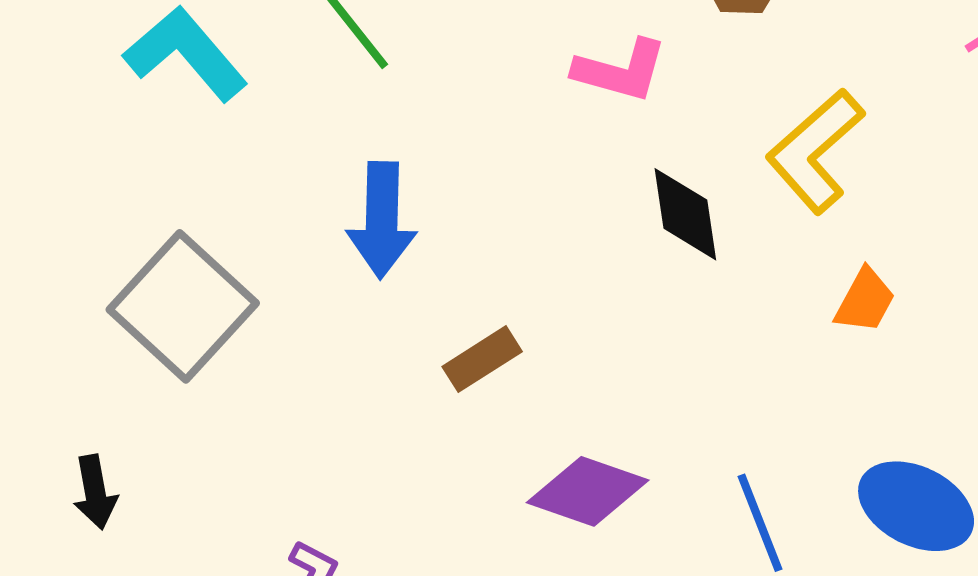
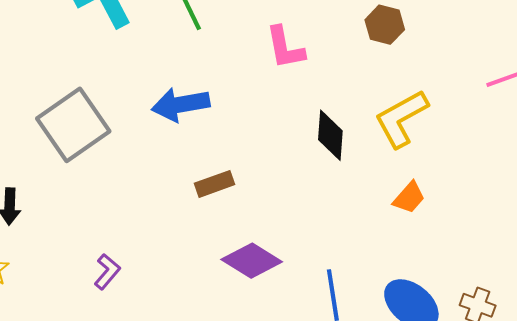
pink L-shape: (620, 71) -> (285, 48), moved, turned 51
blue arrow: (382, 220) -> (181, 105), turned 66

